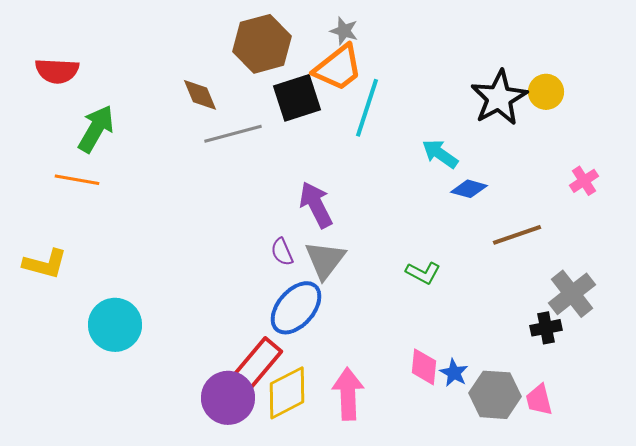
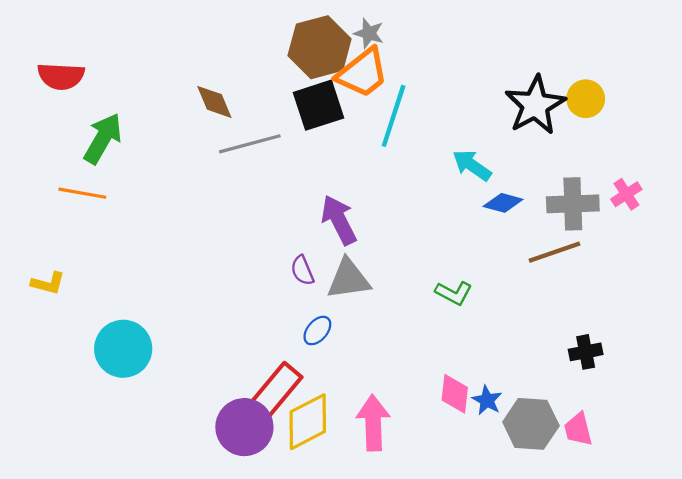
brown hexagon: (262, 44) -> (320, 47), moved
gray triangle: (325, 260) -> (349, 279), turned 45
yellow L-shape: (45, 264) -> (48, 283), size x0.7
gray cross: (572, 294) -> (573, 204), moved, turned 36
blue ellipse: (296, 308) -> (317, 331), size x0.5

